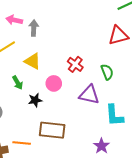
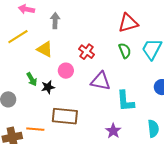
gray arrow: (34, 28) -> (55, 21), moved
green semicircle: (107, 72) -> (125, 51), moved
green arrow: (18, 83) -> (32, 79), moved

